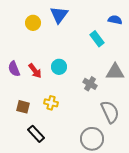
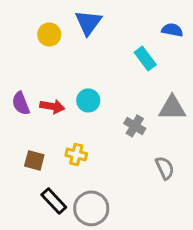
red arrow: (35, 71) -> (52, 106), turned -42
gray semicircle: (110, 112) -> (165, 168), size x0.7
gray circle: (92, 139) -> (91, 208), moved

